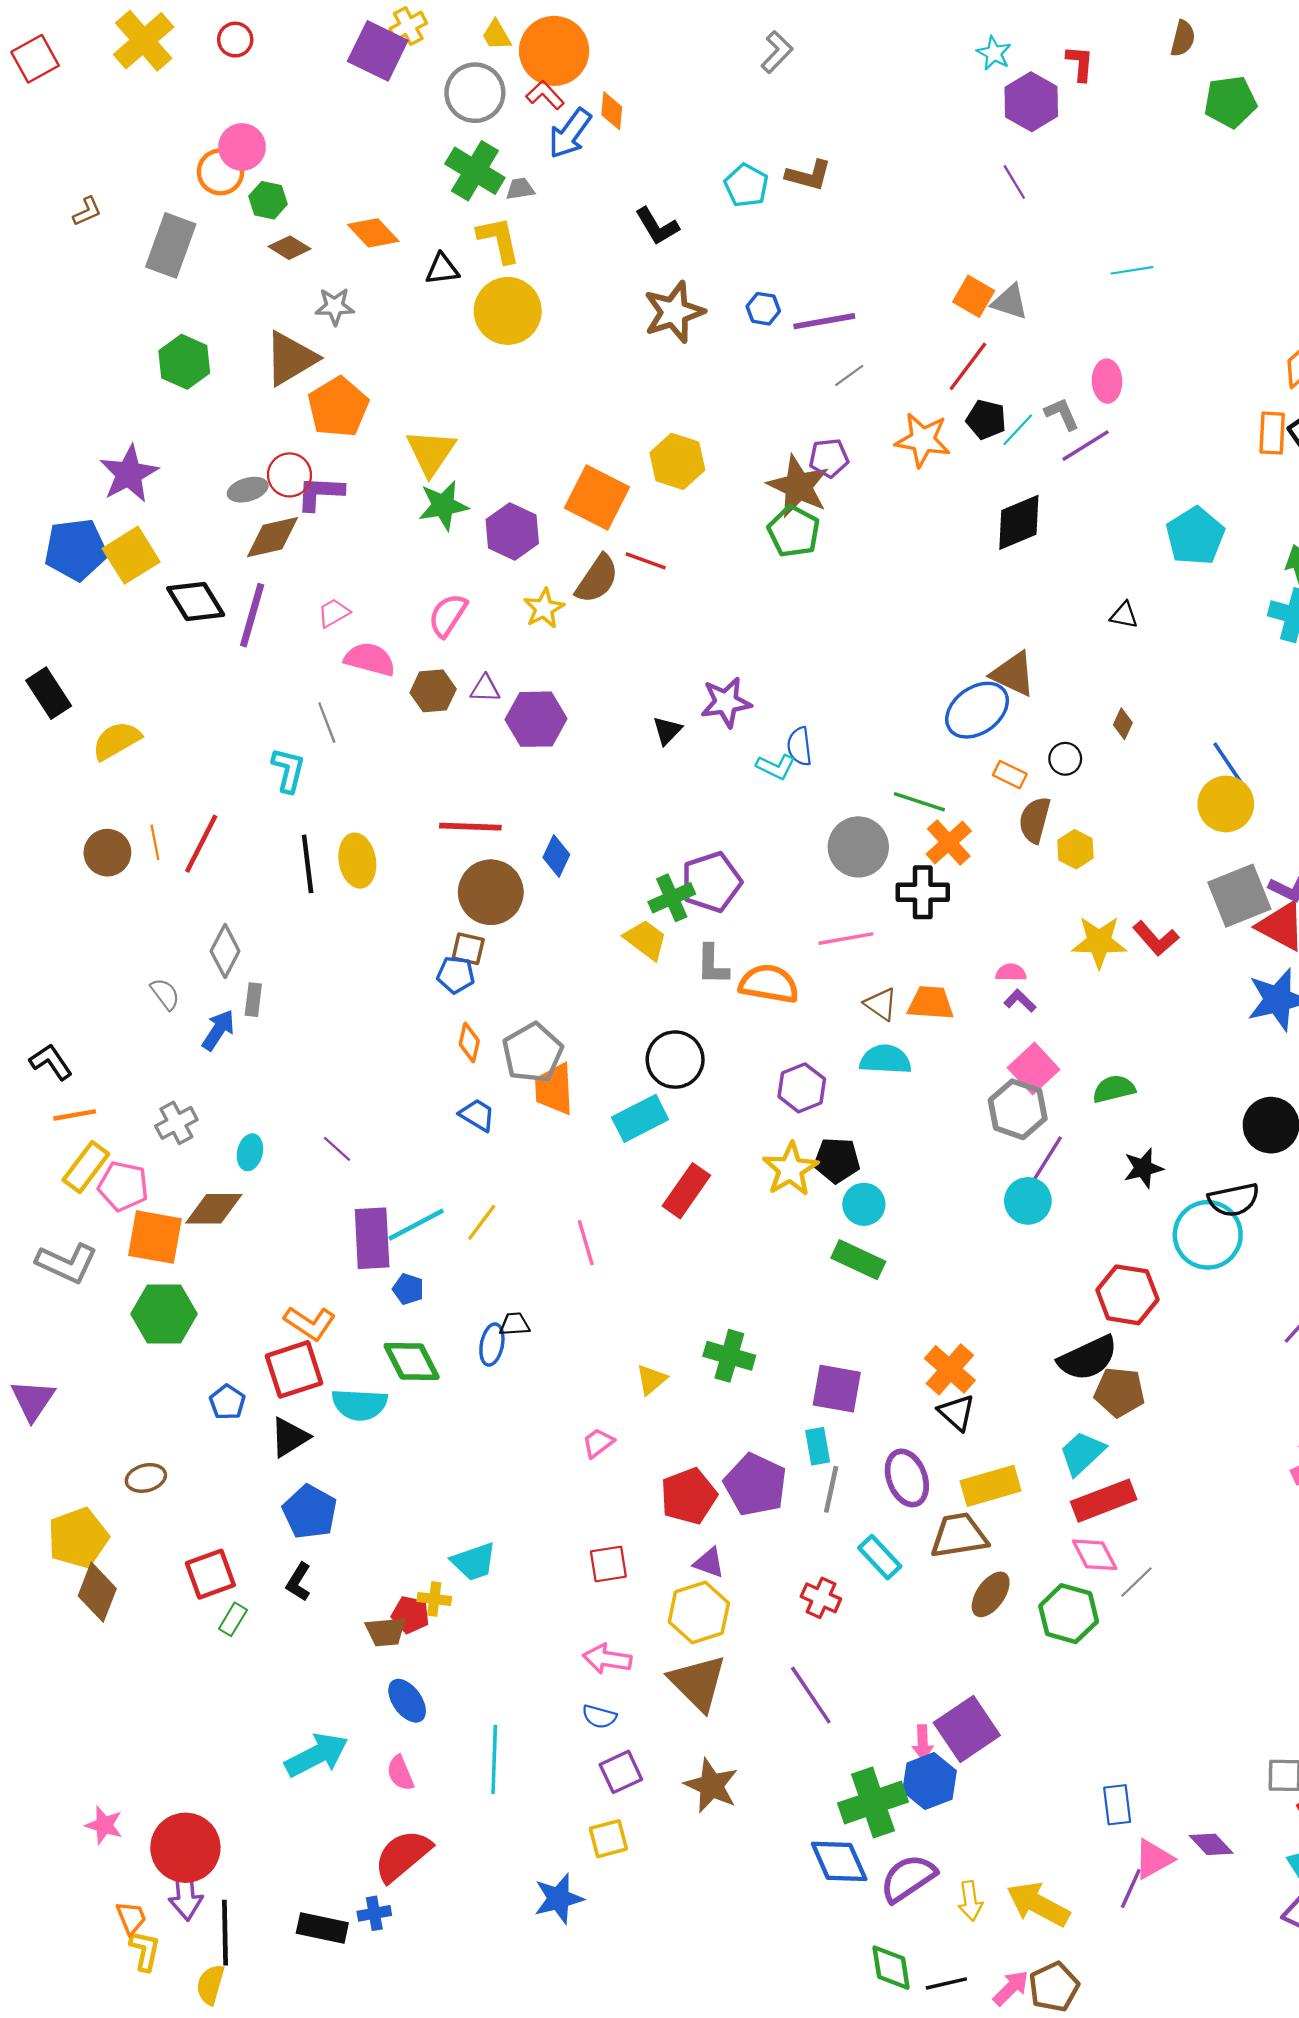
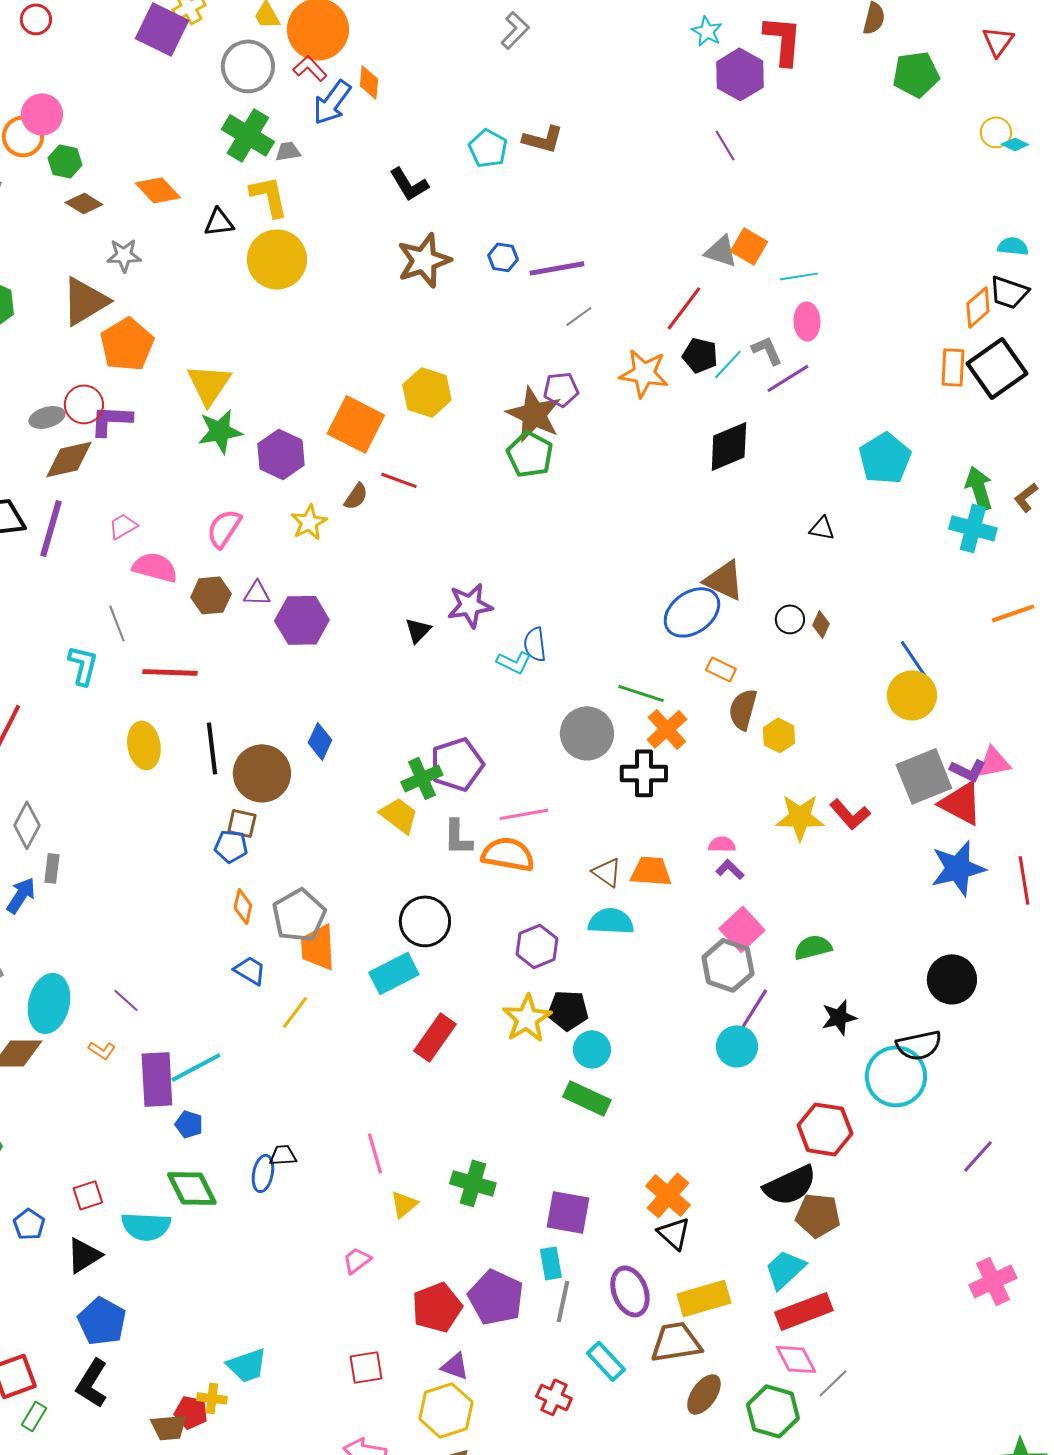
red L-shape: (1080, 63) -> (783, 40), size x1.6
cyan line: (1132, 270) -> (799, 276), moved
orange square: (974, 296) -> (749, 246), moved
brown semicircle: (597, 579) -> (356, 496), size x0.6
black circle: (1065, 759) -> (790, 619), moved
red line: (470, 827) -> (170, 672), moved
black line: (308, 864) -> (212, 748), moved
pink line: (846, 939) -> (524, 814), moved
cyan ellipse: (250, 1152) -> (49, 1003), size x1.8
yellow line: (482, 1222) -> (295, 1012), moved
pink line: (586, 1243) -> (375, 1153), moved
orange L-shape: (310, 1323) -> (102, 1050), moved, size x0.6
red square: (294, 1369) -> (88, 1195), size x0.6
black L-shape: (299, 1582) -> (92, 1383), size x1.4

